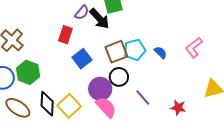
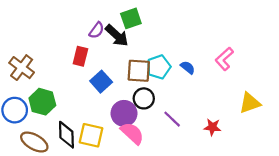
brown square: (116, 52) -> (139, 71), turned 30
yellow square: (69, 106) -> (91, 135), turned -30

